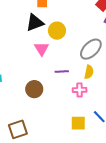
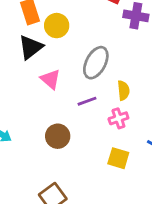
yellow circle: (57, 31) -> (57, 26), moved
gray ellipse: (91, 49) -> (96, 63), moved
yellow square: (78, 123) -> (118, 158), moved, turned 35

